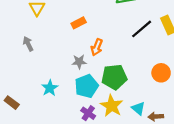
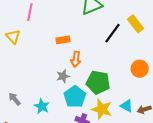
orange rectangle: (79, 23) -> (63, 40), moved, turned 32
gray arrow: (28, 44) -> (15, 99), moved
green pentagon: (114, 77) -> (98, 82), turned 30

